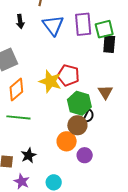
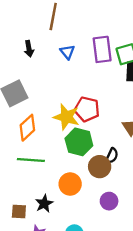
blue triangle: (53, 25) -> (67, 52), size x0.6
green hexagon: (79, 103) -> (79, 142), moved
orange circle: (67, 141) -> (70, 184), moved

